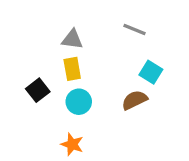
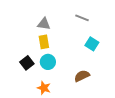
black square: (38, 90) -> (27, 63), moved
brown semicircle: (135, 100) -> (82, 76), moved

